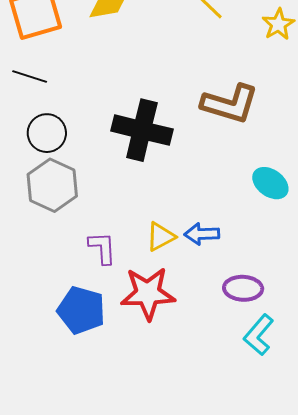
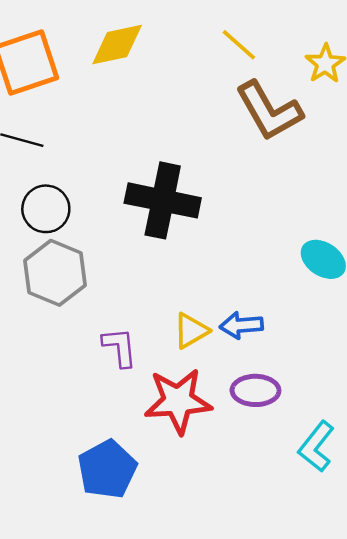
brown L-shape: (230, 104) -> (269, 111), moved, turned 46
purple ellipse: (243, 288) -> (255, 390), moved
blue pentagon: (81, 310) -> (107, 469), moved, turned 30

